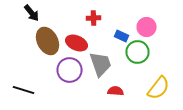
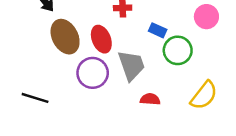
pink circle: (146, 27) -> (206, 17), moved
red ellipse: (76, 43) -> (101, 39), turned 45

